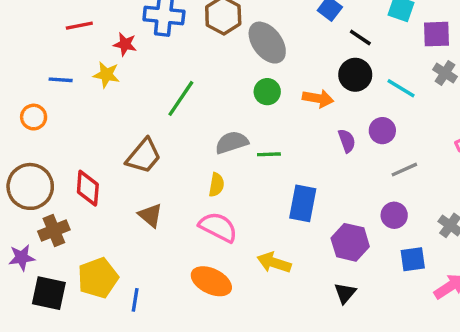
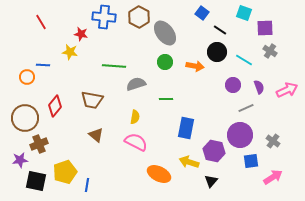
red line: (79, 26) -> (41, 22), moved, turned 70
blue line: (61, 80) -> (43, 65), moved
green line: (181, 98) -> (114, 66), turned 60
purple semicircle: (347, 141) -> (259, 87), moved
gray semicircle: (232, 142) -> (136, 84), moved
brown trapezoid: (144, 156) -> (92, 100), turned 60
red diamond: (88, 188) -> (55, 106), moved, turned 35
purple circle: (394, 215) -> (240, 135), size x1.6
yellow arrow: (274, 263) -> (189, 162), moved
orange ellipse: (211, 281) -> (159, 174), moved

